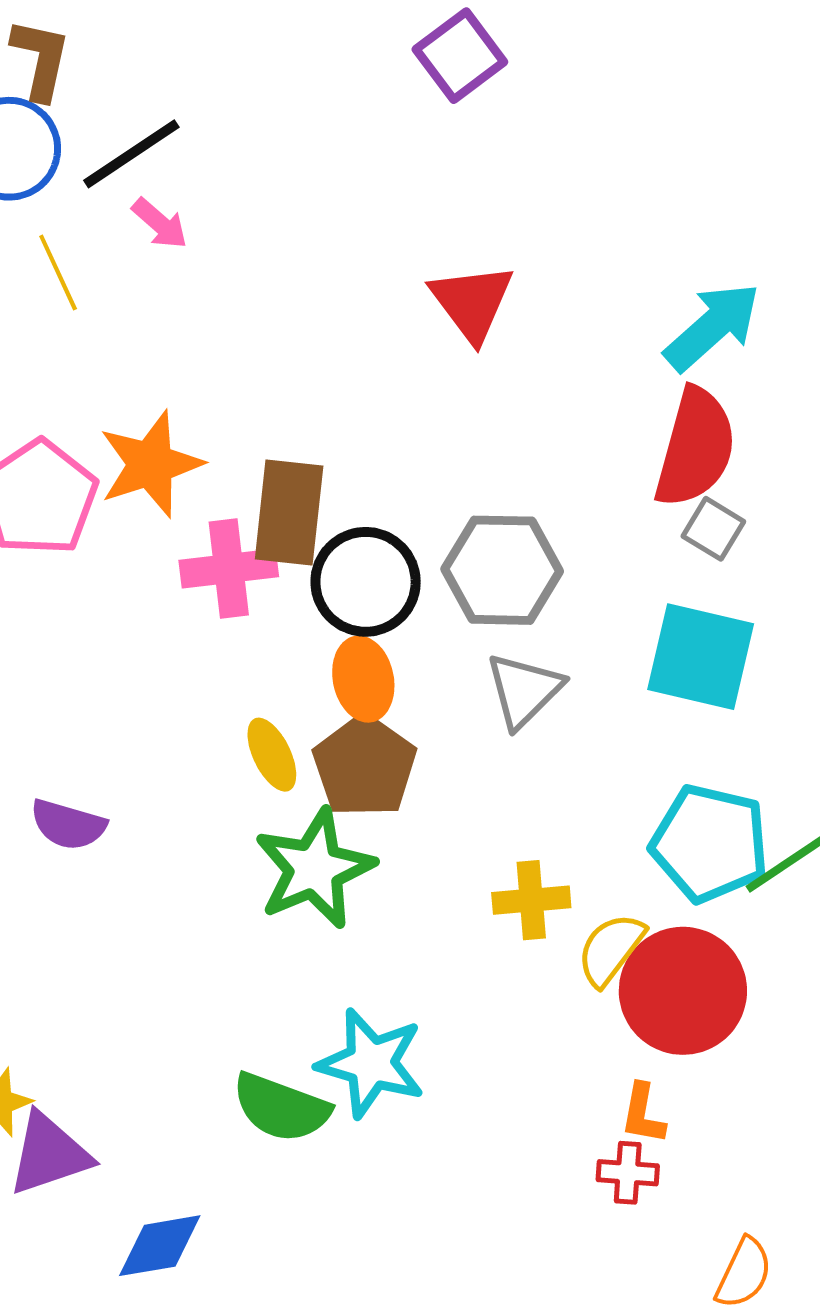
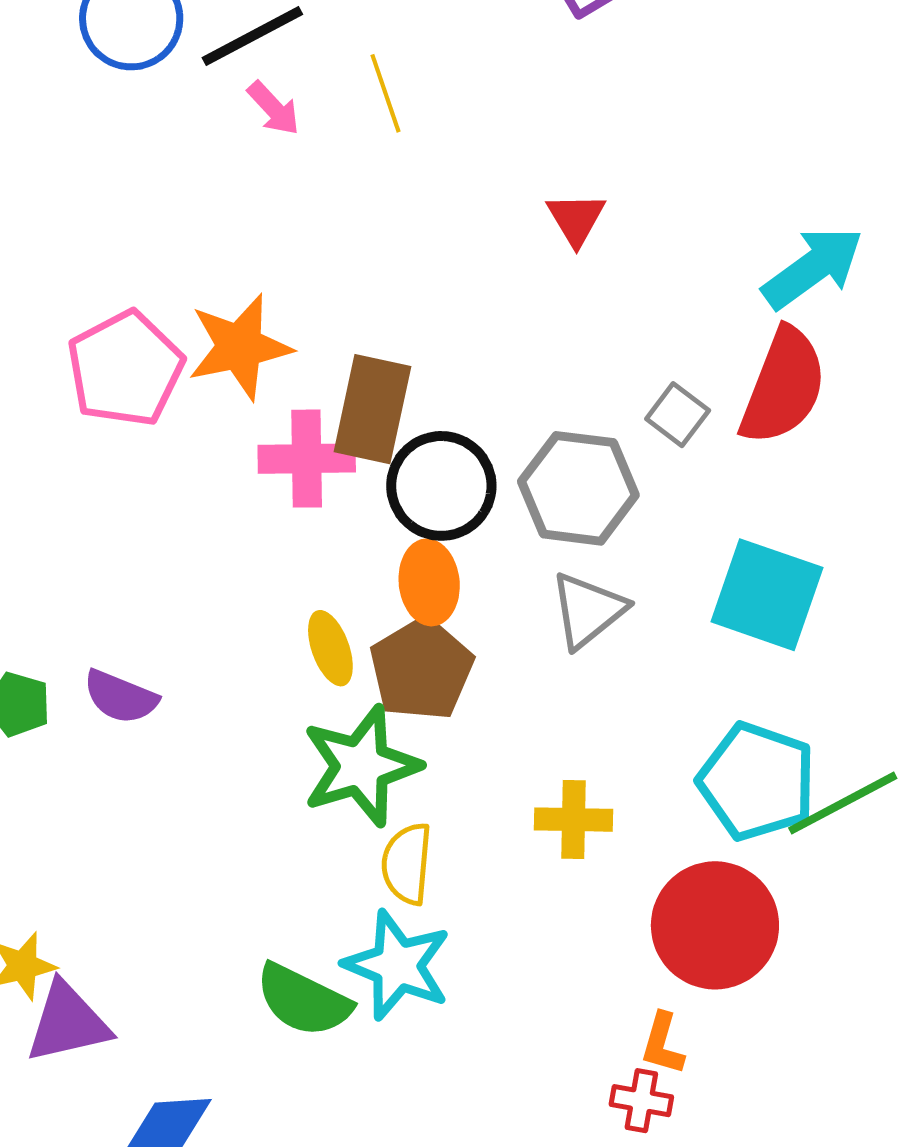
yellow line: (58, 272) -> (386, 93), moved
red triangle: (472, 302) -> (576, 219), size x0.7
gray square: (713, 529) -> (678, 415), moved
yellow semicircle: (611, 949) -> (407, 864), moved, turned -38

